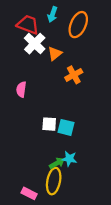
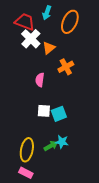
pink semicircle: (21, 89) -> (40, 80), moved
cyan square: (66, 127) -> (59, 114), turned -35
yellow ellipse: (54, 181) -> (27, 150), moved

